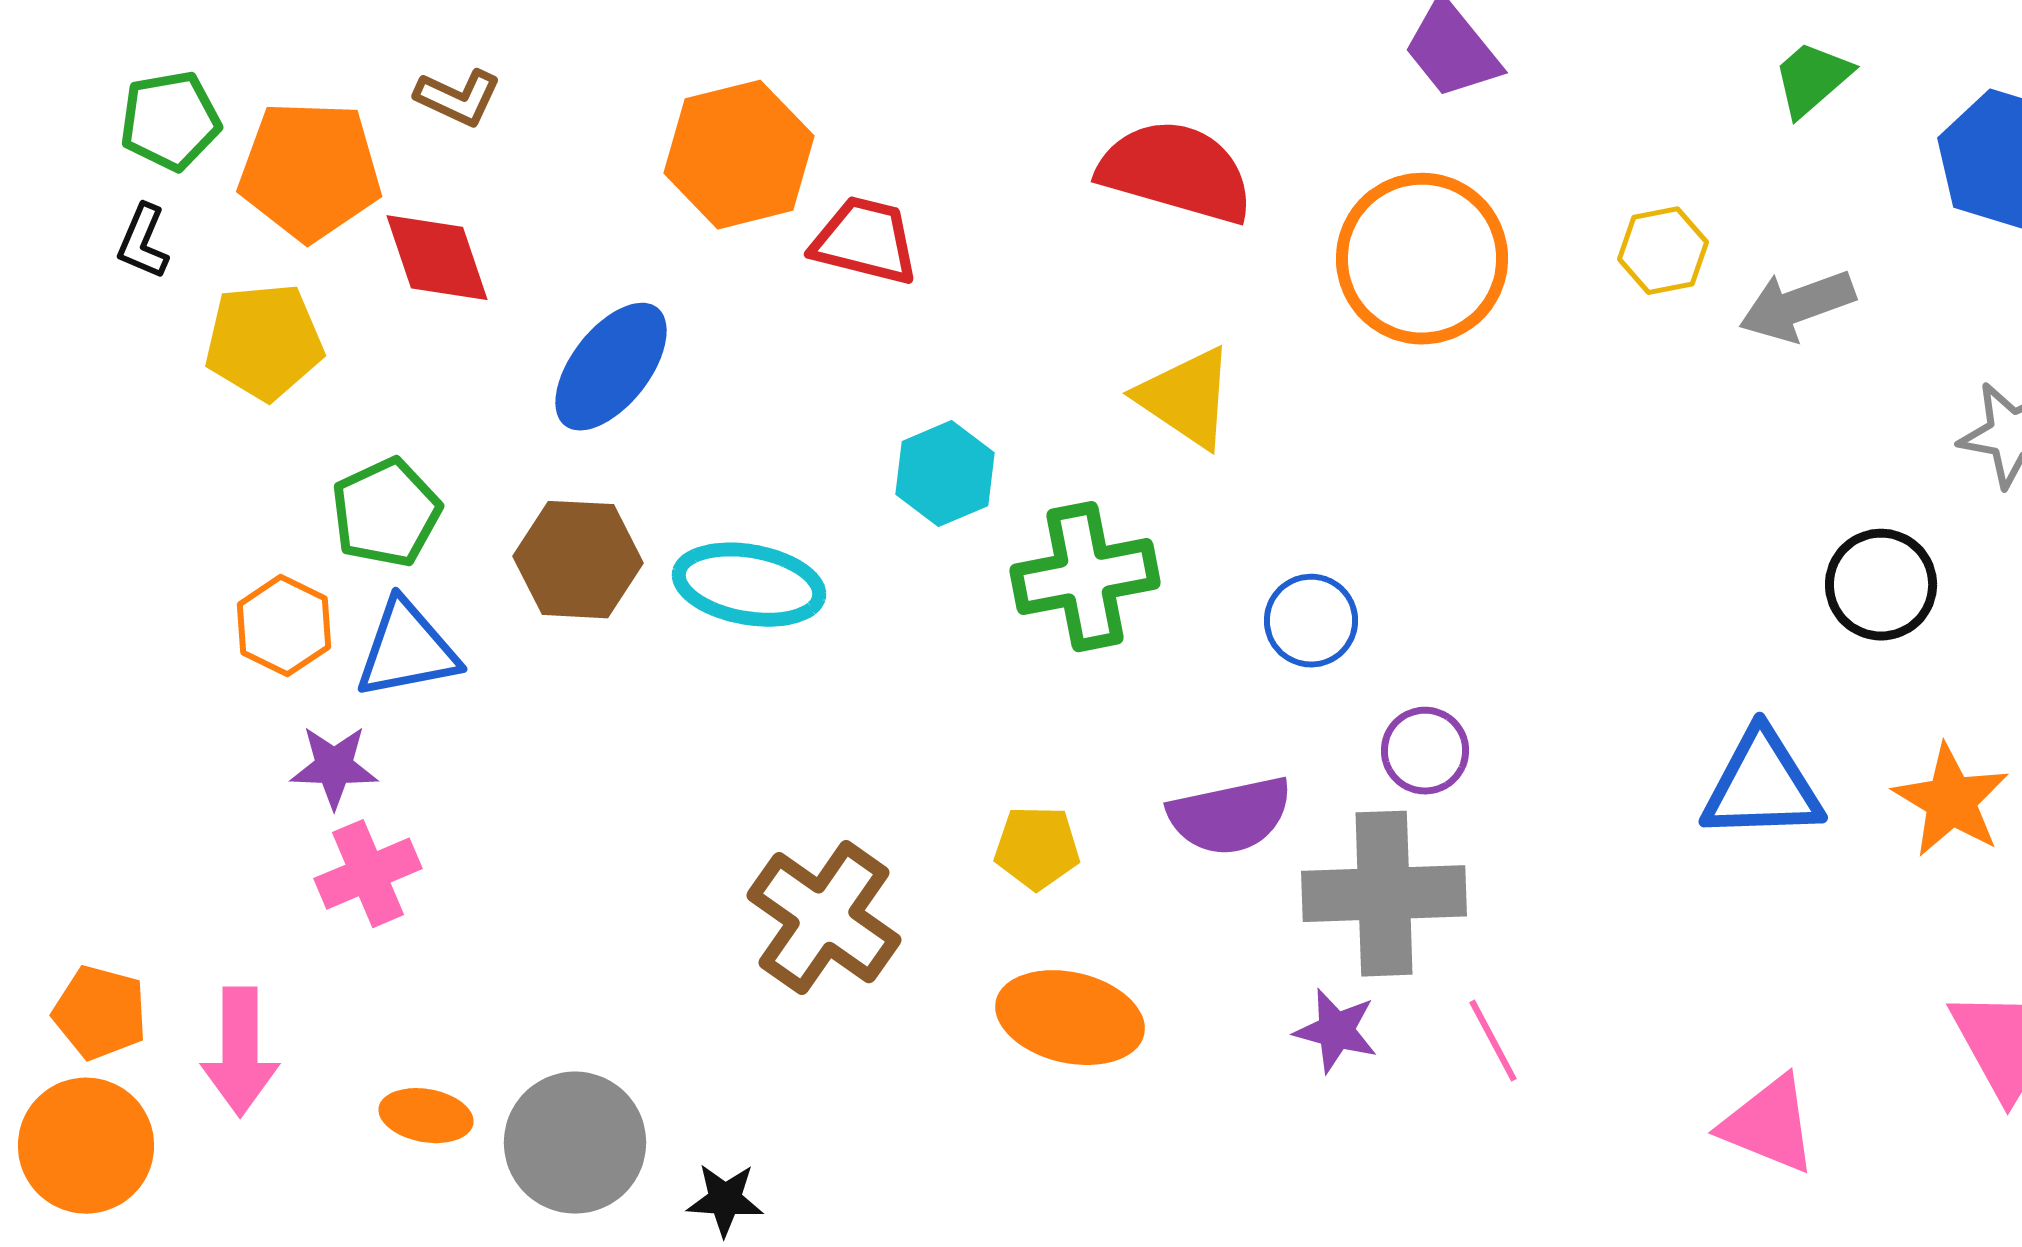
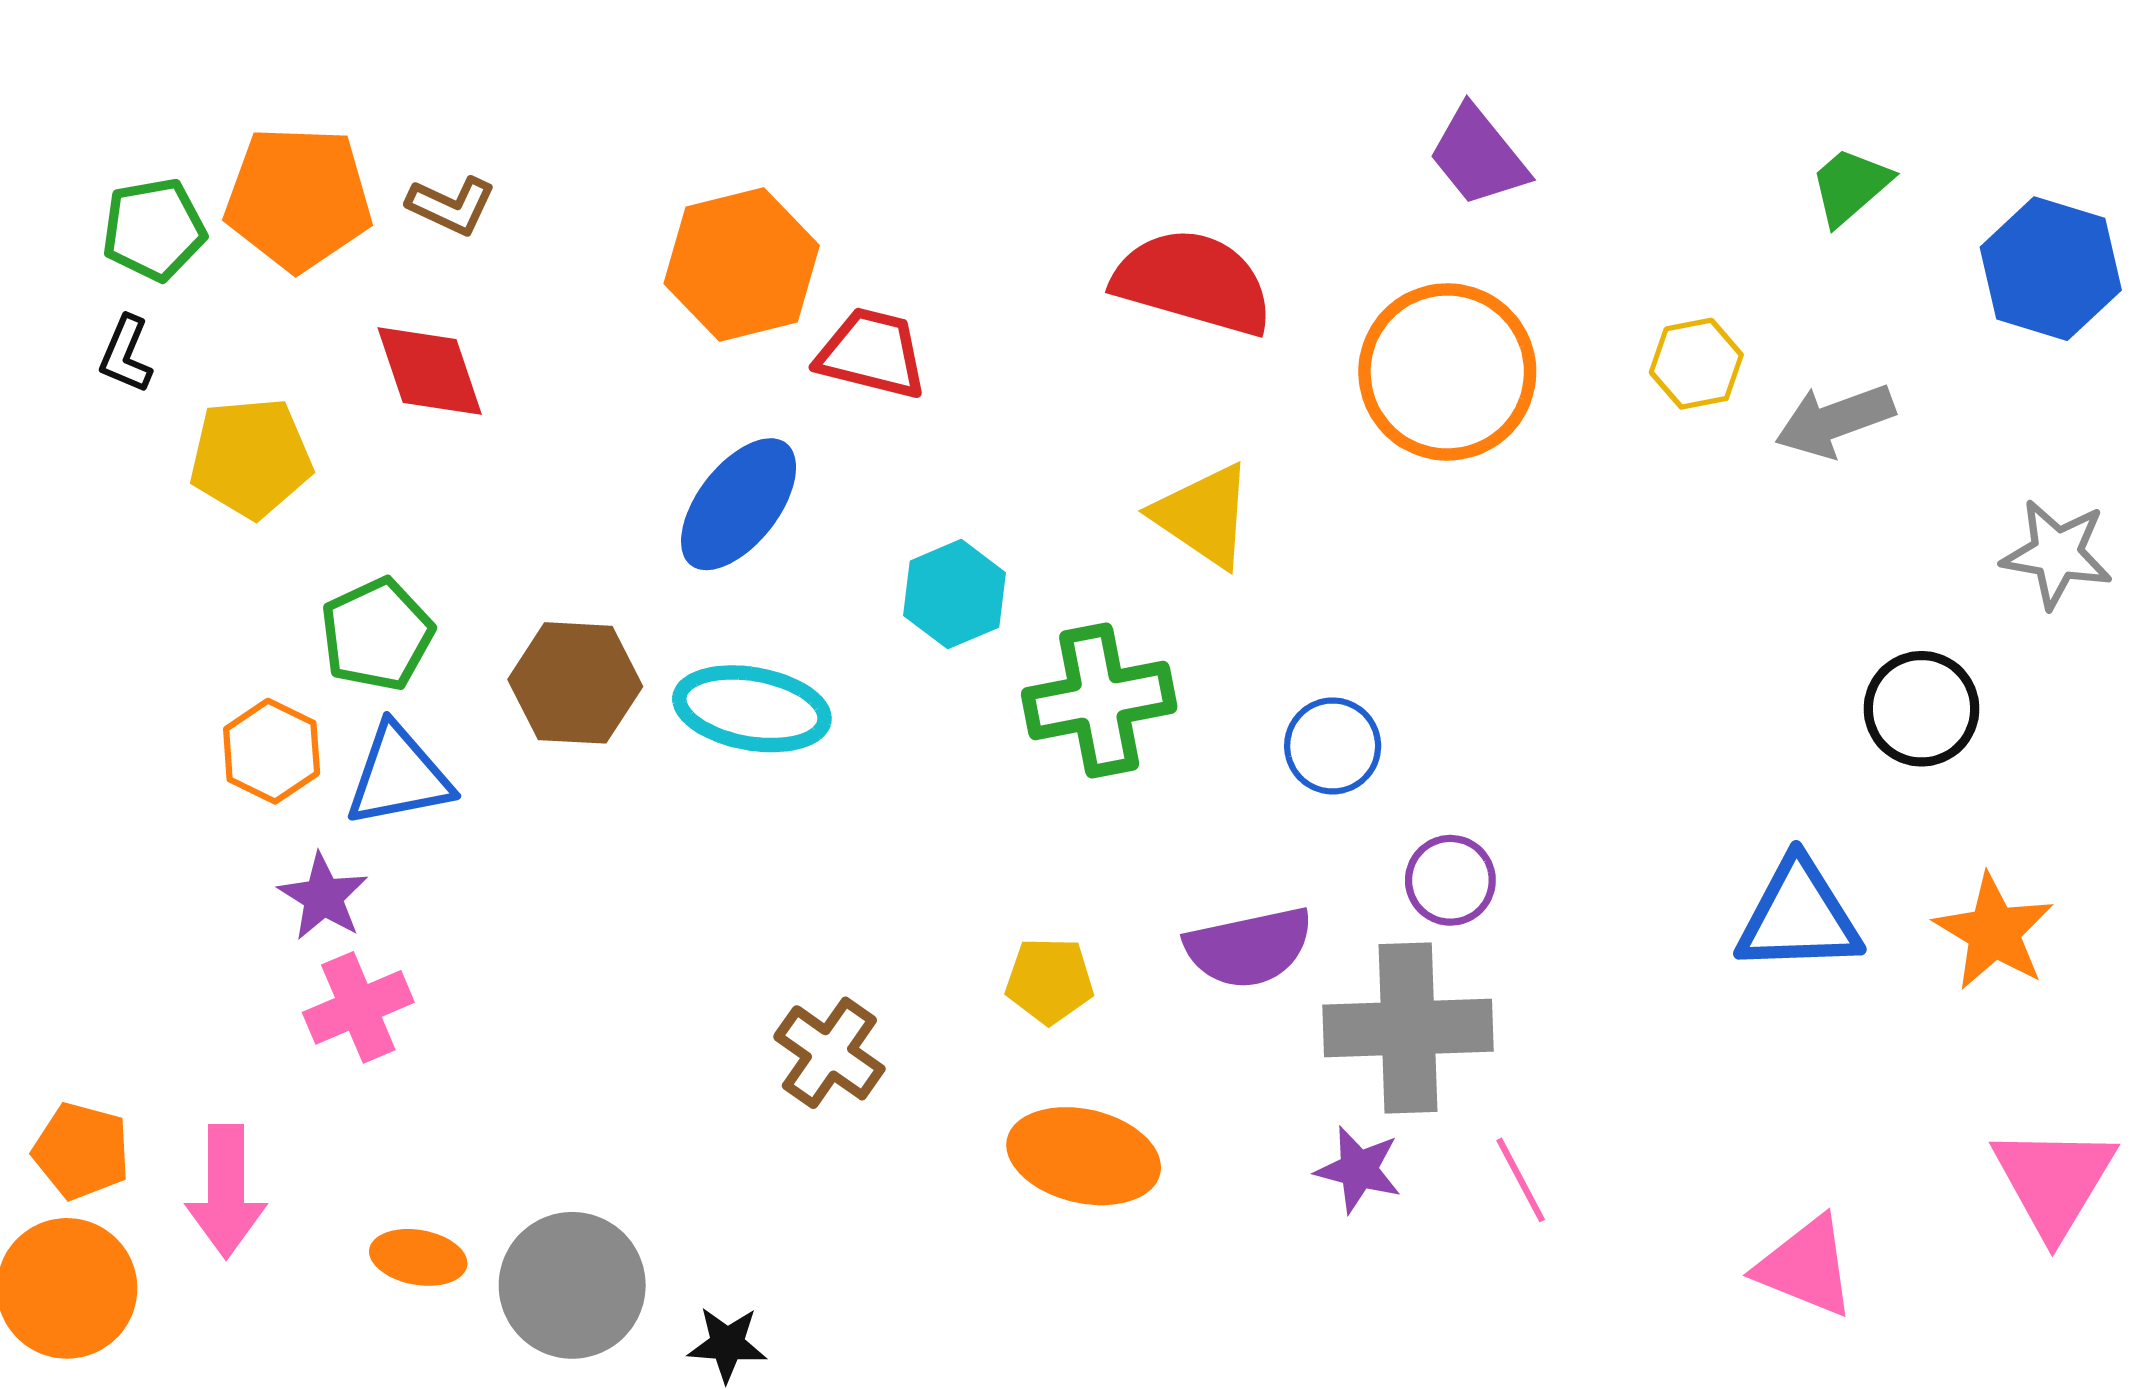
orange pentagon: (310, 171) -> (298, 198), moved
blue ellipse: (611, 367) -> (739, 504), moved
purple star: (334, 767) -> (323, 897), turned 30
brown cross: (824, 918) -> (829, 1053), size x0.7

